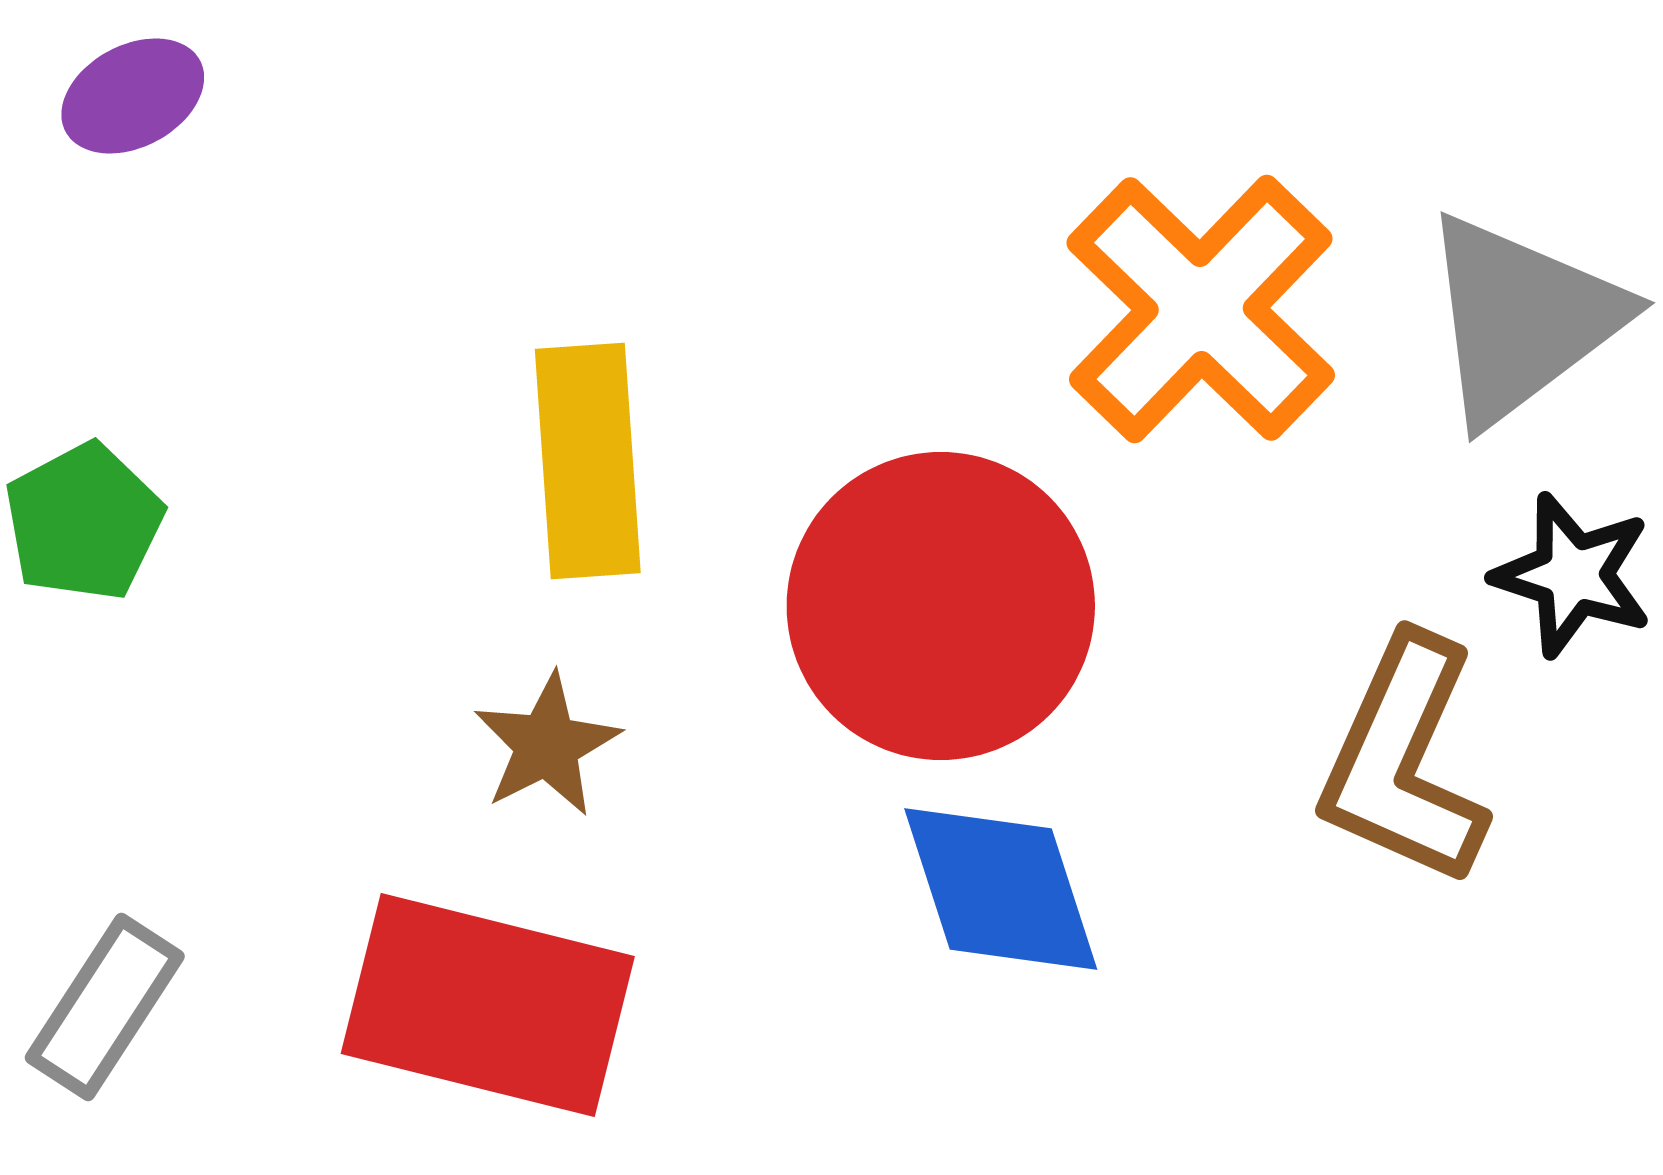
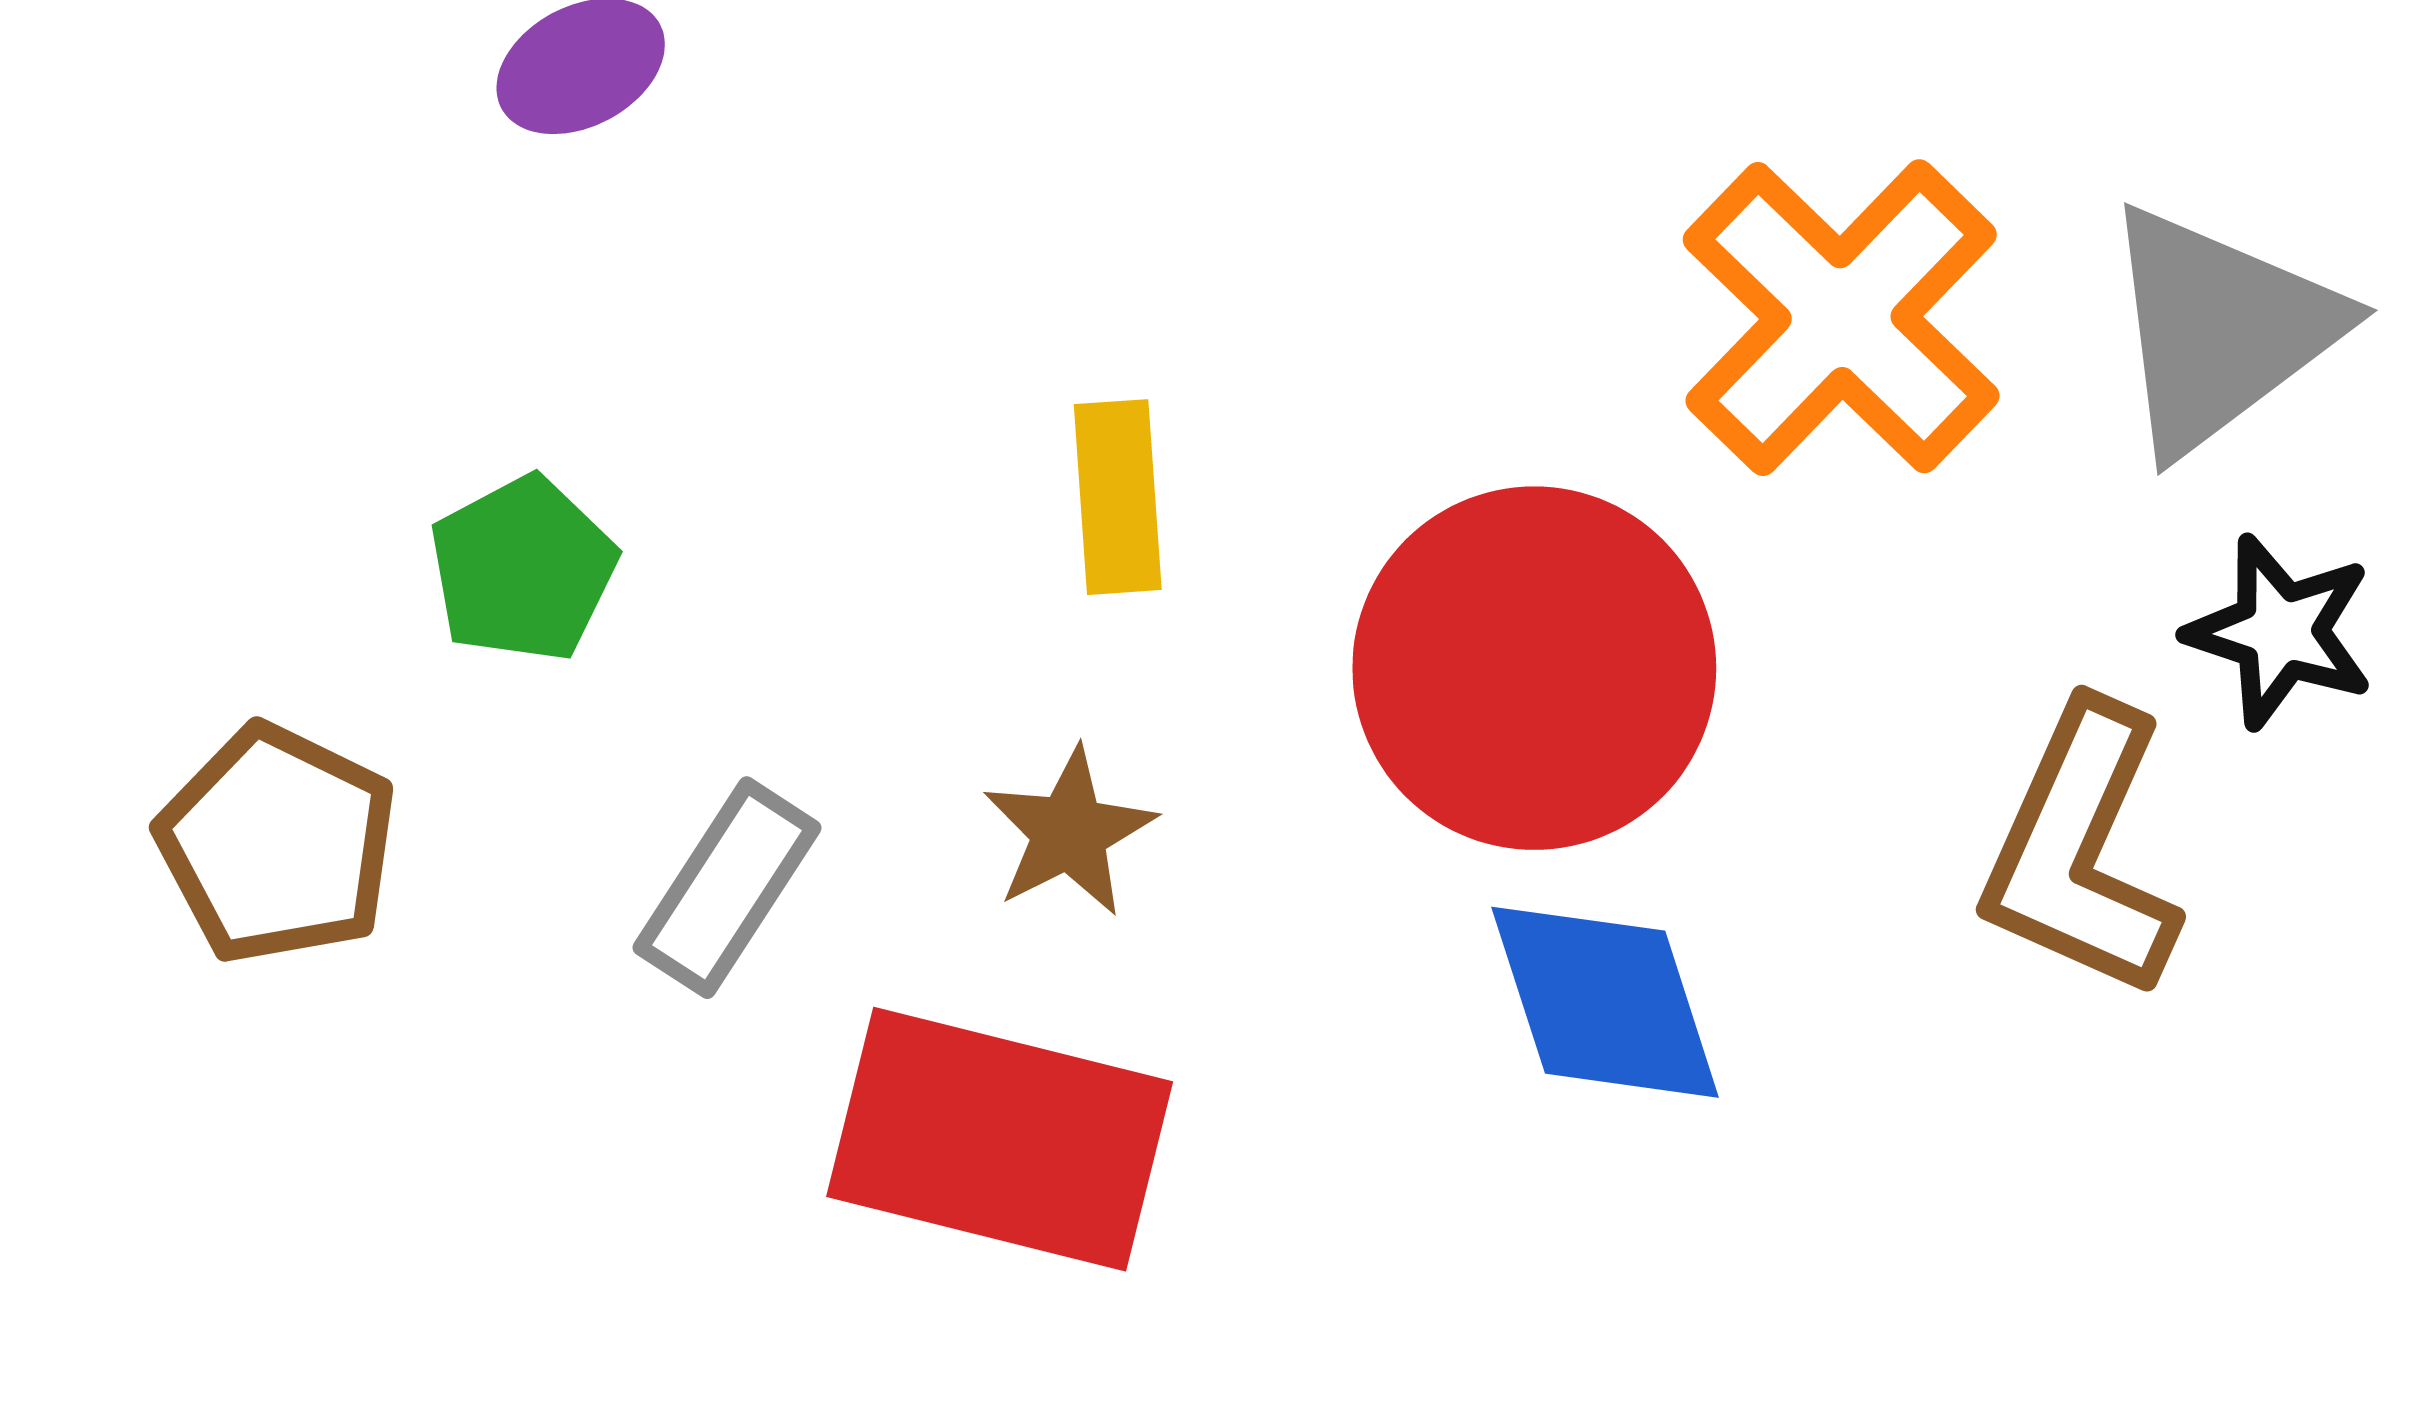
yellow rectangle: (588, 461) -> (1118, 497), size x0.7
gray rectangle: (105, 1007) -> (727, 888), moved

